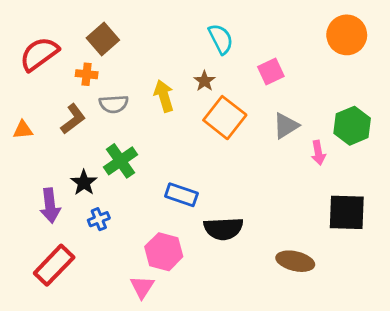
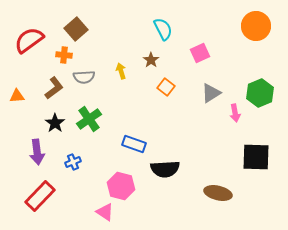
yellow arrow: (164, 96) -> (121, 71), size x0.7
orange square: (225, 118) -> (166, 87), size x0.6
black star: (84, 183) -> (55, 123), moved
pink triangle: (142, 287) -> (105, 212), turned -30

